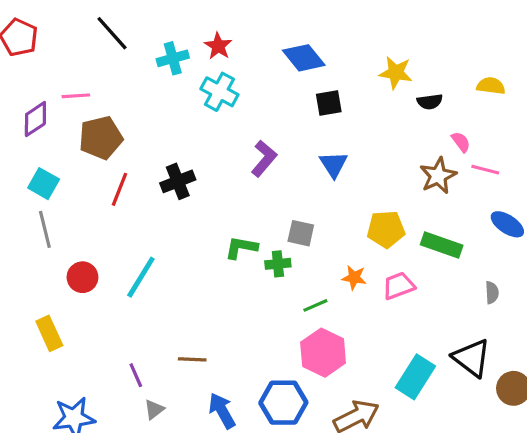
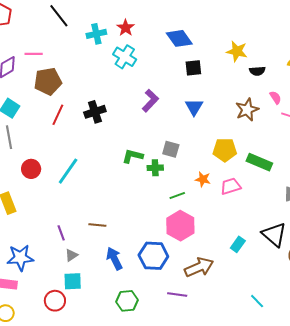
brown star: (438, 176) -> (247, 110), moved
cyan rectangle: (415, 377) -> (238, 244), size x0.6

